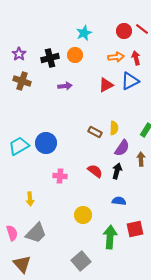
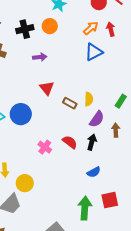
orange arrow: (116, 57) -> (91, 28), turned -35
blue triangle: (130, 81) -> (94, 52), moved
red triangle: (106, 85) -> (47, 88), moved, turned -42
pink cross: (60, 176) -> (45, 147), moved, turned 32
blue semicircle: (119, 201) -> (94, 172), turned 144
yellow circle: (83, 215) -> (25, 183), moved

